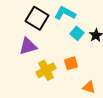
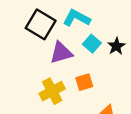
purple triangle: (28, 46) -> (61, 53), moved

